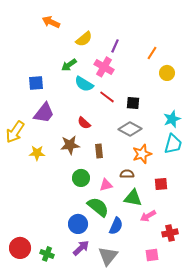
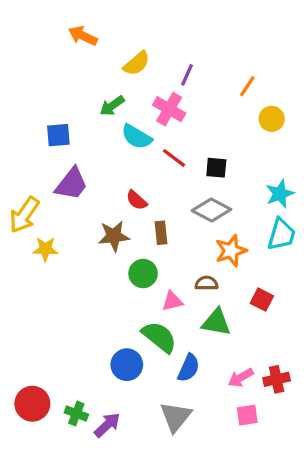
brown rectangle: (99, 151) -> (161, 233), moved
yellow star: (37, 153) -> (45, 249), moved
green circle: (81, 178) -> (143, 273), moved
red square: (161, 184) -> (262, 300), turned 32
pink arrow: (148, 216) -> (241, 378), moved
purple arrow: (81, 248) -> (107, 425), moved

